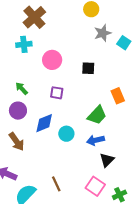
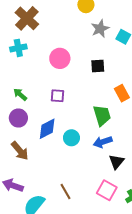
pink circle: (52, 60) -> (60, 58), moved
black square: (88, 68) -> (98, 66), moved
green trapezoid: (97, 115) -> (102, 115), turned -55

